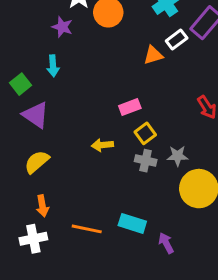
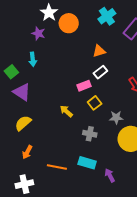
white rectangle: (177, 39) -> (100, 72), moved
yellow arrow: (102, 145) -> (66, 111), turned 48
gray cross: (146, 161) -> (90, 134), moved
orange arrow: (42, 206) -> (27, 152), turned 40
white cross: (33, 239) -> (24, 184), moved

